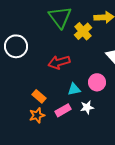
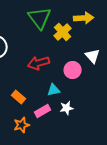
pink circle: (97, 82) -> (73, 70), moved
orange star: (37, 115) -> (22, 125), moved

